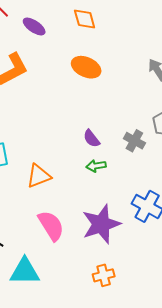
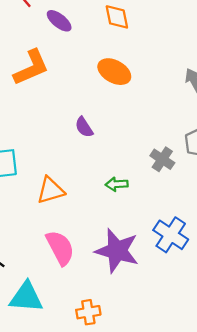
purple semicircle: (92, 139) -> (84, 127), moved
purple star: (101, 224) -> (117, 251), turned 30
orange cross: (104, 275) -> (88, 312), moved

